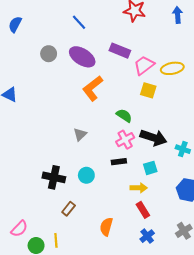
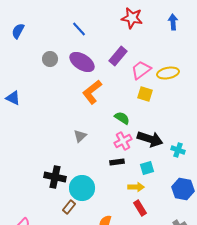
purple rectangle: (120, 51) -> (118, 56), turned -72
cyan circle: (86, 175) -> (82, 188), moved, size x1.6

